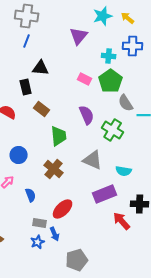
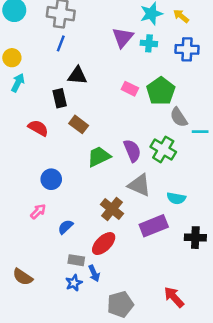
cyan cross: (109, 56) -> (149, 43), moved
purple semicircle: (87, 115) -> (132, 151), moved
green trapezoid: (59, 136) -> (99, 157), turned -110
brown cross: (54, 169) -> (112, 209), moved
blue semicircle: (31, 195) -> (66, 227), turned -112
red arrow: (122, 221) -> (174, 297), moved

